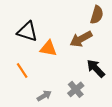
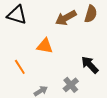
black triangle: (27, 32) -> (17, 15), moved
brown arrow: (81, 39) -> (66, 18), moved

